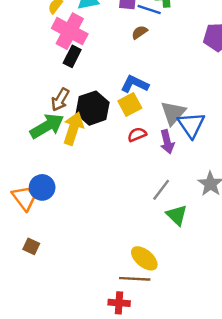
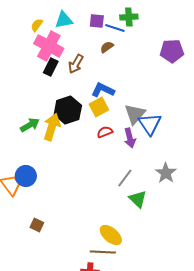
brown arrow: (60, 100) -> (76, 64), moved
green arrow: (47, 126) -> (30, 125), size x0.7
brown square: (31, 246) -> (37, 225), moved

